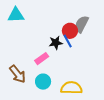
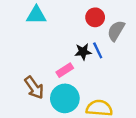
red circle: (70, 31) -> (95, 17), moved
cyan circle: (43, 82) -> (65, 98), size x1.5

